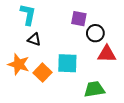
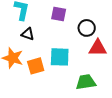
purple square: (79, 19) -> (59, 14), moved
orange square: (43, 73) -> (36, 66), turned 30

